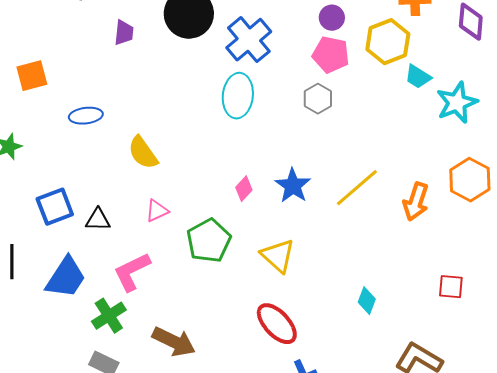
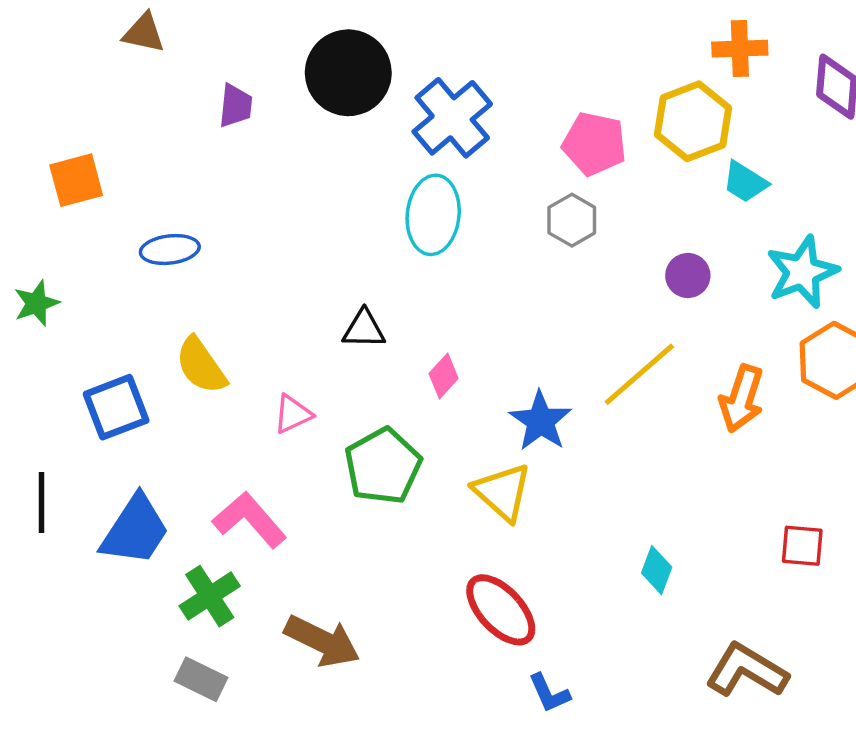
purple circle: (332, 18) -> (688, 275), moved
cyan star: (457, 103) -> (802, 272), moved
yellow semicircle: (143, 153) -> (201, 366), moved
blue star: (293, 186) -> (541, 421), moved
black triangle: (98, 220) -> (364, 329), moved
pink L-shape: (132, 272) -> (249, 520), turned 75

